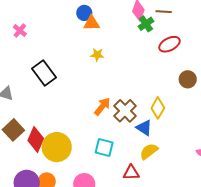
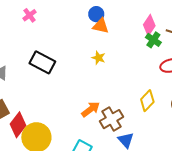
green cross: (146, 24) -> (153, 40), turned -35
black rectangle: (44, 73) -> (42, 62), turned -40
yellow diamond: (158, 108) -> (147, 101), moved

